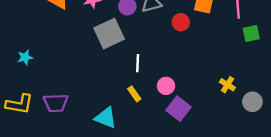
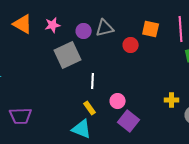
yellow cross: (227, 85) -> (172, 100), turned -32
cyan triangle: (106, 118) -> (82, 129), moved

